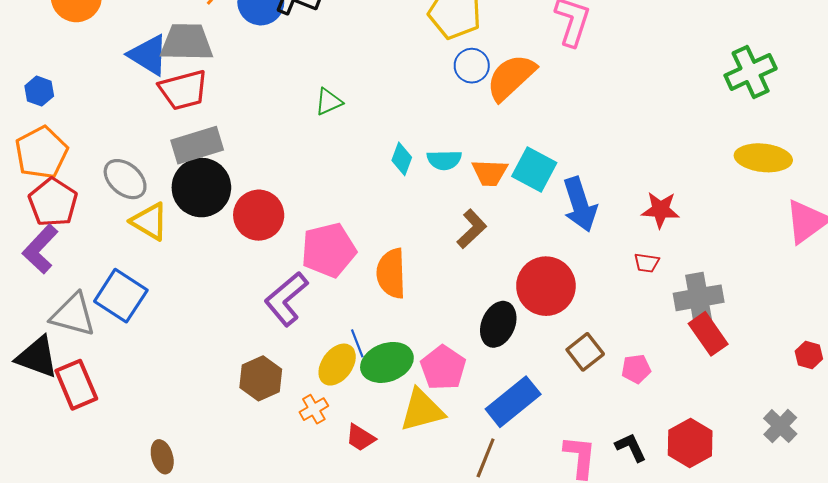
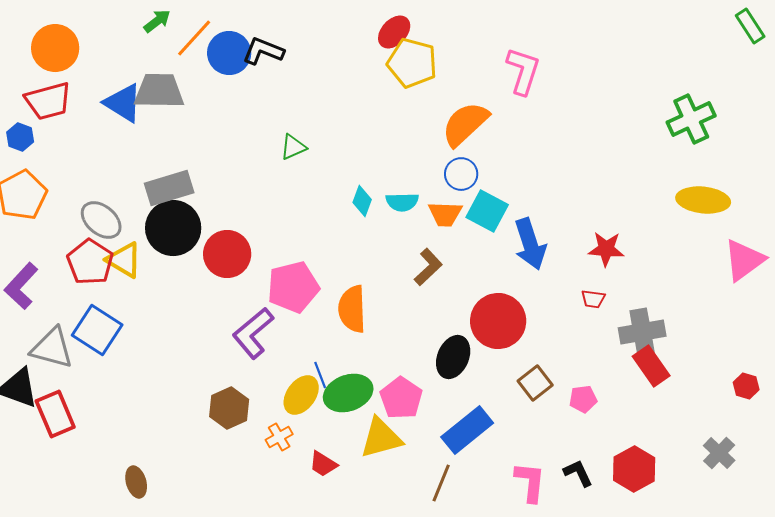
blue circle: (472, 66) -> (461, 174), moved
red trapezoid: (183, 90) -> (48, 101), moved
red pentagon: (53, 202) -> (90, 262), moved

